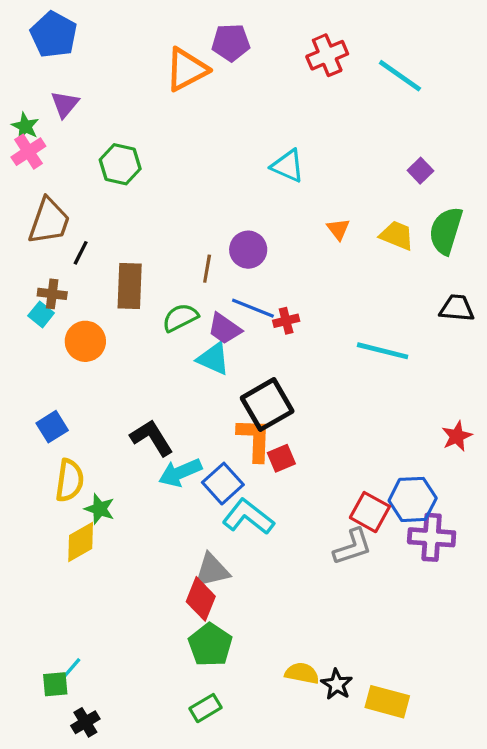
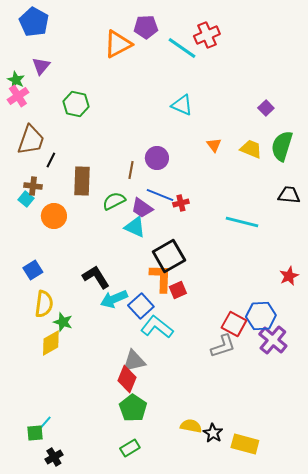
cyan line: (400, 76) -> (182, 48), moved
purple cross: (432, 537) -> (273, 340), turned 36

